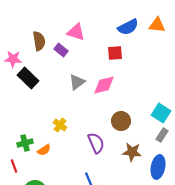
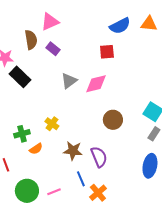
pink triangle: (76, 32) -> (50, 22), moved, turned -42
green cross: (25, 143) -> (22, 134), moved
purple semicircle: (96, 143) -> (99, 157), moved
brown star: (132, 152) -> (73, 151), moved

